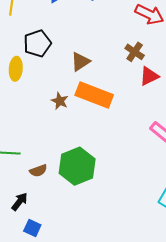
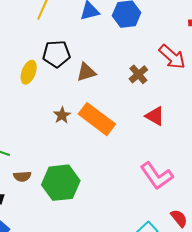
brown cross: (135, 52) -> (138, 74), moved
brown triangle: (80, 62) -> (86, 72), moved
red triangle: (149, 76) -> (155, 116), turned 40

